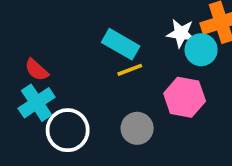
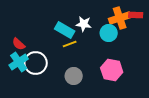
white star: (181, 33) -> (84, 24), moved
pink hexagon: (185, 97) -> (112, 70), moved
white circle: (68, 130) -> (36, 63), moved

